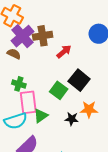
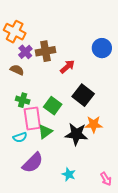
purple cross: (23, 36) -> (25, 52), size x0.6
green square: (59, 90) -> (53, 106), moved
black star: (72, 119) -> (76, 134), size x1.6
cyan semicircle: (16, 121) -> (20, 137), size x0.6

